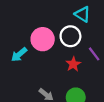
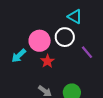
red star: (73, 64) -> (47, 61), moved

